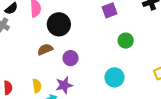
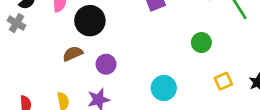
green circle: (126, 41) -> (201, 43), moved

